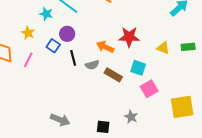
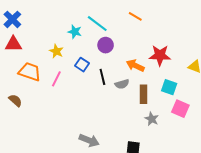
purple circle: (67, 34) -> (106, 45), moved
brown rectangle: (113, 75) -> (143, 94), turned 60
pink square: (149, 89) -> (180, 109), turned -36
gray star: (131, 117) -> (152, 119), moved

